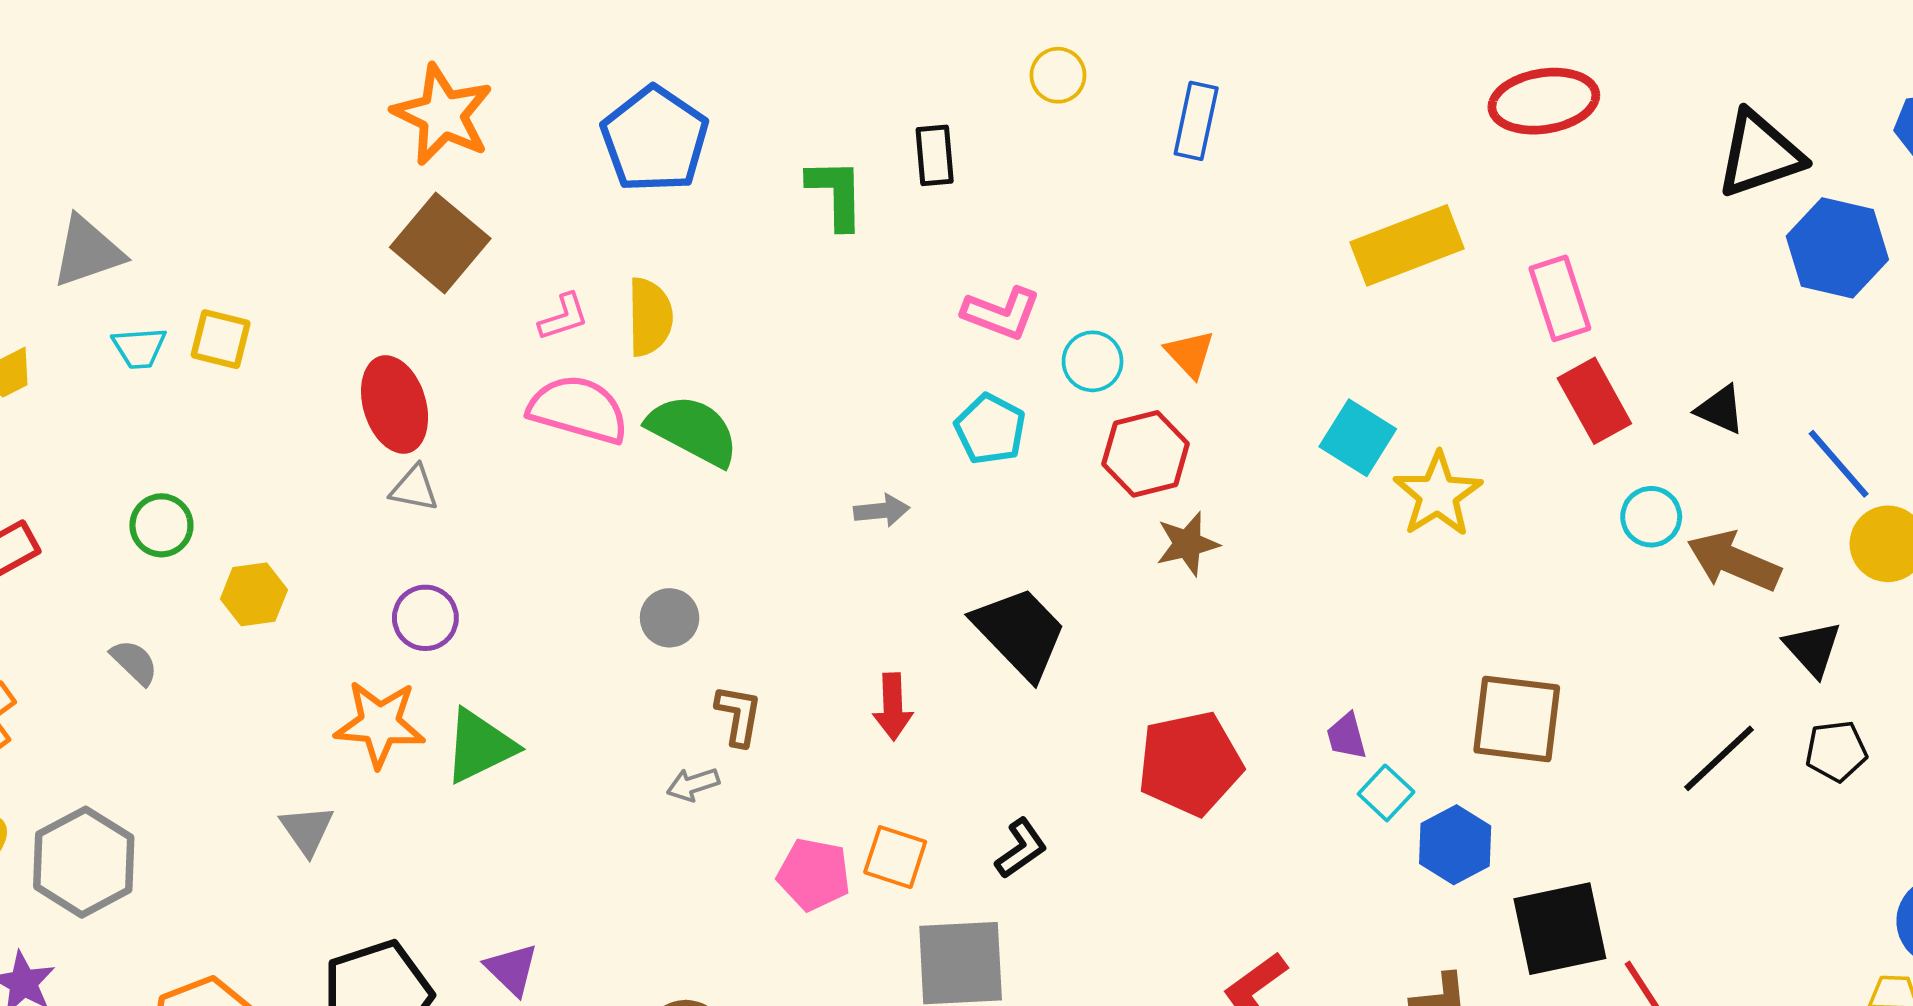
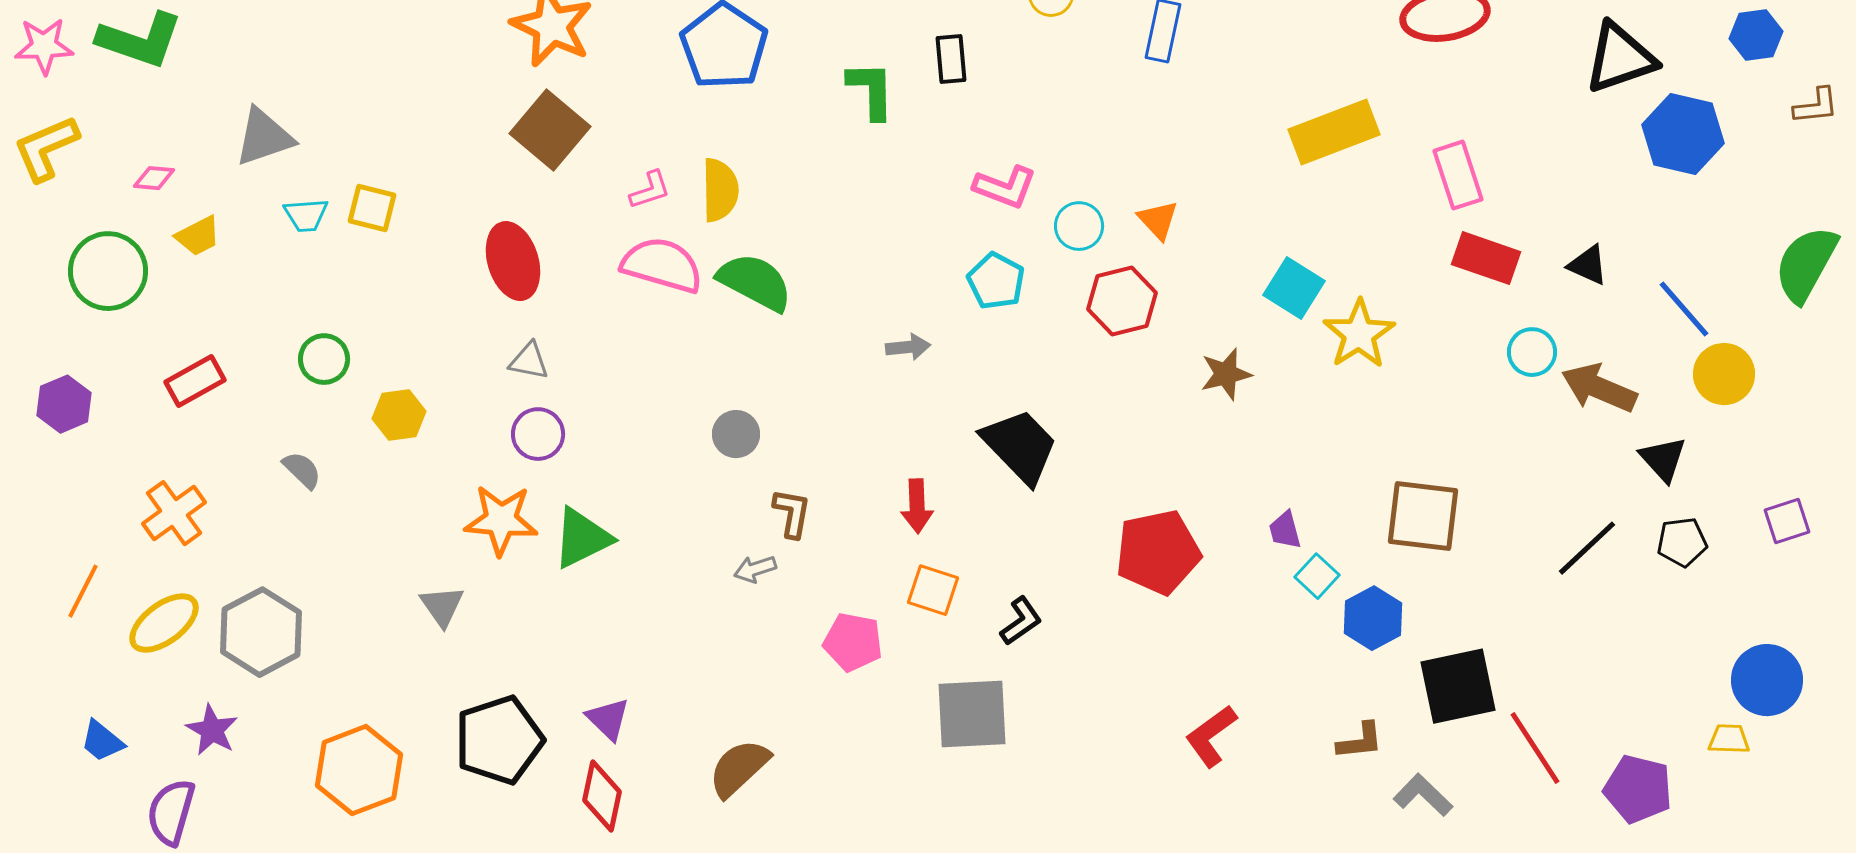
red rectangle: (1594, 401) -> (1486, 258), turned -42
gray triangle: (414, 488) -> (529, 361), moved
brown star: (1187, 544) -> (1226, 374), moved
orange square: (895, 857) -> (933, 590), moved

